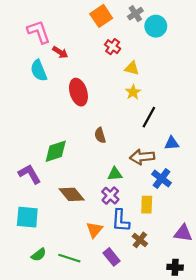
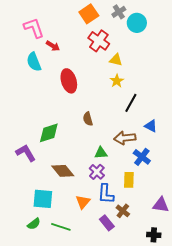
red cross: (113, 47) -> (99, 41), size x1.5
blue triangle: (172, 143) -> (151, 126), turned 32
cyan square: (27, 217) -> (43, 199), moved
purple rectangle: (111, 257) -> (107, 223), moved

